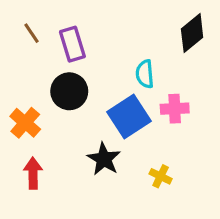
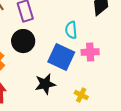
blue square: (129, 116) -> (61, 57), turned -32
black star: (104, 159) -> (45, 84), turned 30

